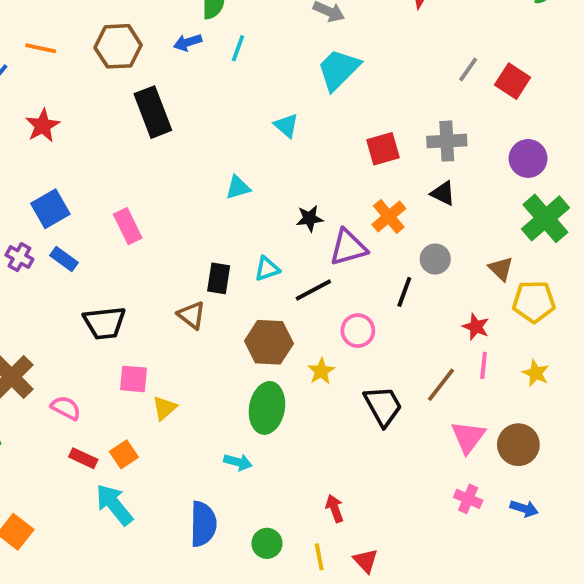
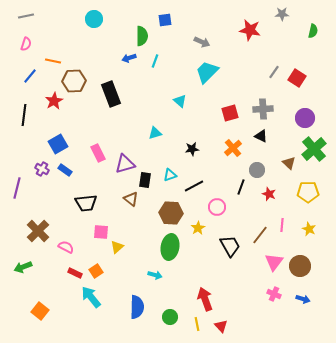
brown hexagon: (118, 46) -> (74, 81), moved
purple triangle: (348, 247) -> (125, 164), moved
brown triangle: (501, 269) -> (289, 163), moved
red star: (476, 327) -> (269, 194), moved
red arrow: (335, 509) -> (205, 299), size x1.6

